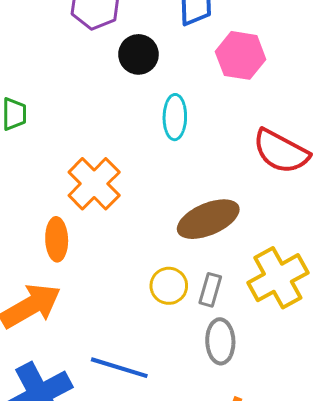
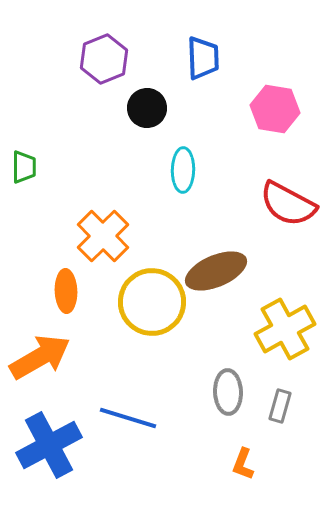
pink hexagon: (241, 55) -> (275, 109), moved
yellow circle: (169, 286) -> (152, 302), moved, size x1.8
gray rectangle: (210, 290) -> (280, 406), moved

